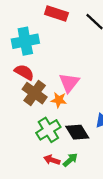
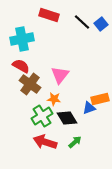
orange star: (59, 100) -> (54, 99), moved
red arrow: (52, 160) -> (45, 142), size x1.6
green arrow: (70, 160) -> (75, 142), moved

